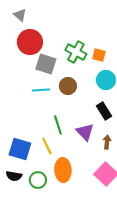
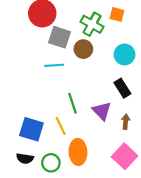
orange square: (99, 55) -> (117, 14), moved
brown circle: (68, 86) -> (83, 49), moved

